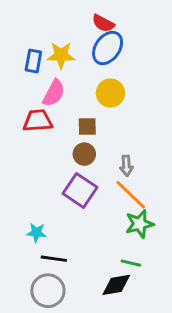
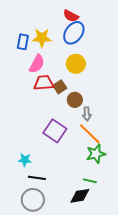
red trapezoid: (38, 121) -> (44, 83), moved
brown square: (87, 126) -> (60, 87), turned -32
brown circle: (84, 154) -> (75, 100), moved

